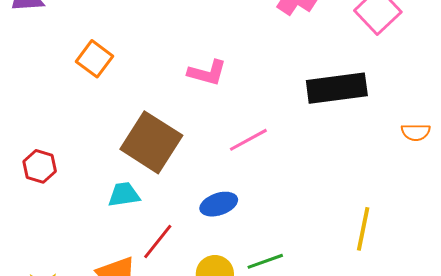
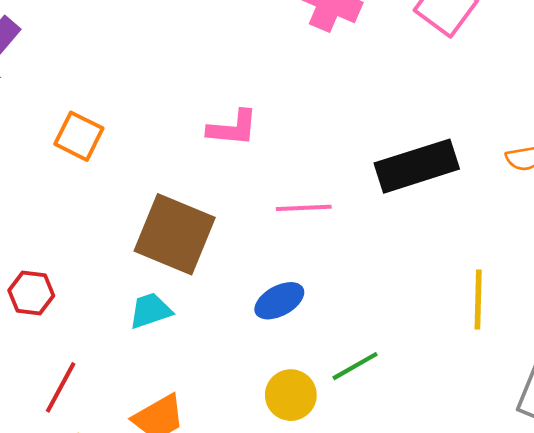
black rectangle: (337, 88) -> (417, 166), moved
pink line: (248, 140) -> (304, 208), turned 36
red line: (158, 242) -> (61, 387), moved

